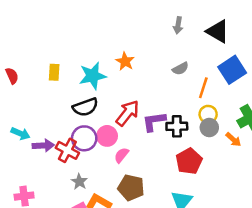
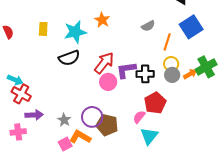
pink circle: (107, 136) -> (108, 82), moved
purple circle: (84, 138) -> (92, 117), moved
orange arrow: (233, 140) -> (190, 74), moved, turned -72
purple arrow: (43, 146) -> (34, 115), moved
red cross: (67, 150) -> (21, 94), moved
pink semicircle: (121, 155) -> (139, 117), moved

